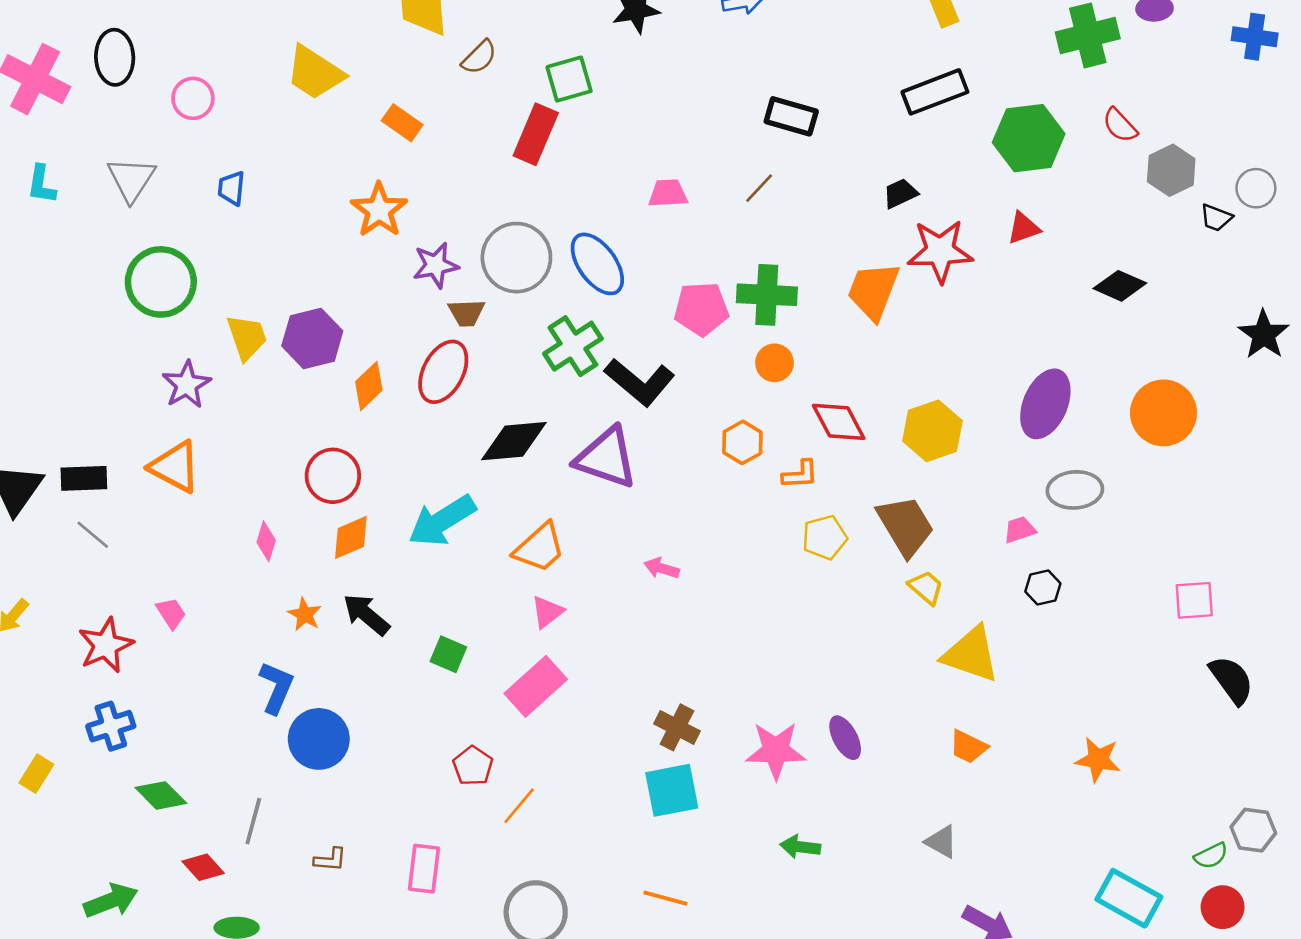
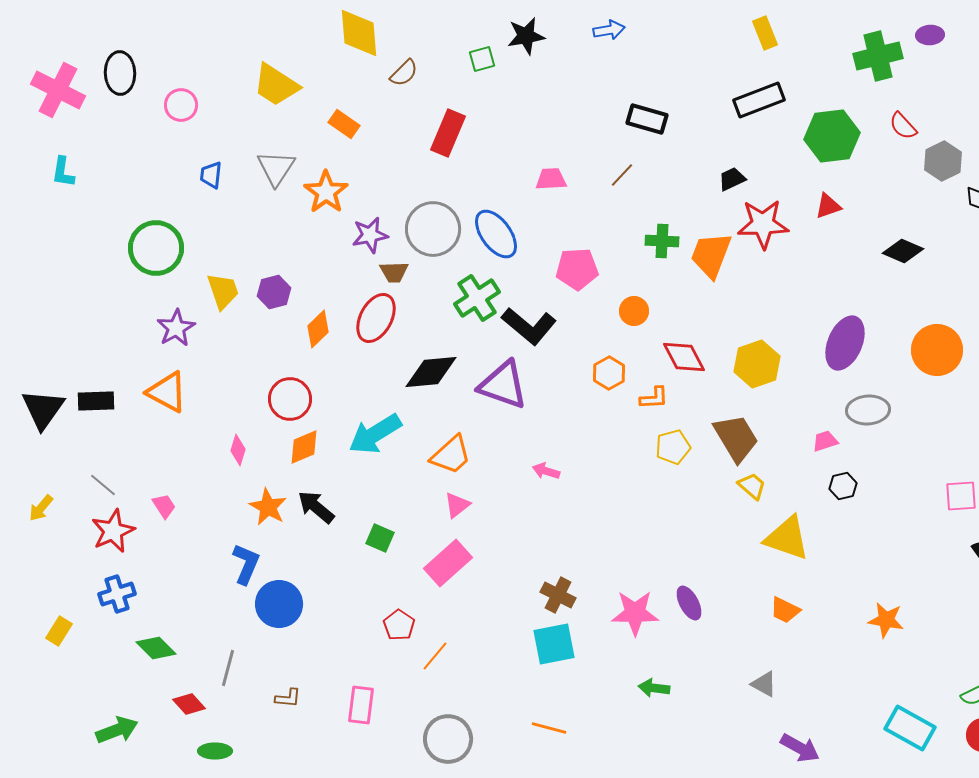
green square: (569, 79) -> (482, 59), moved, size x0.7
gray triangle: (131, 179) -> (276, 168), moved
green cross: (767, 295) -> (662, 241), moved, size x0.7
purple hexagon: (312, 338) -> (274, 292), size x0.7
gray line: (93, 535) -> (103, 485), moved
orange star: (305, 614) -> (268, 507), size x1.4

